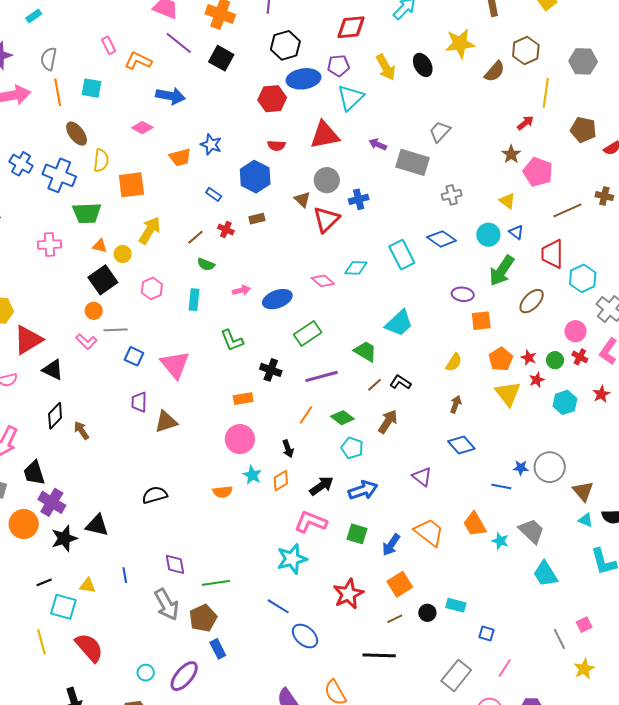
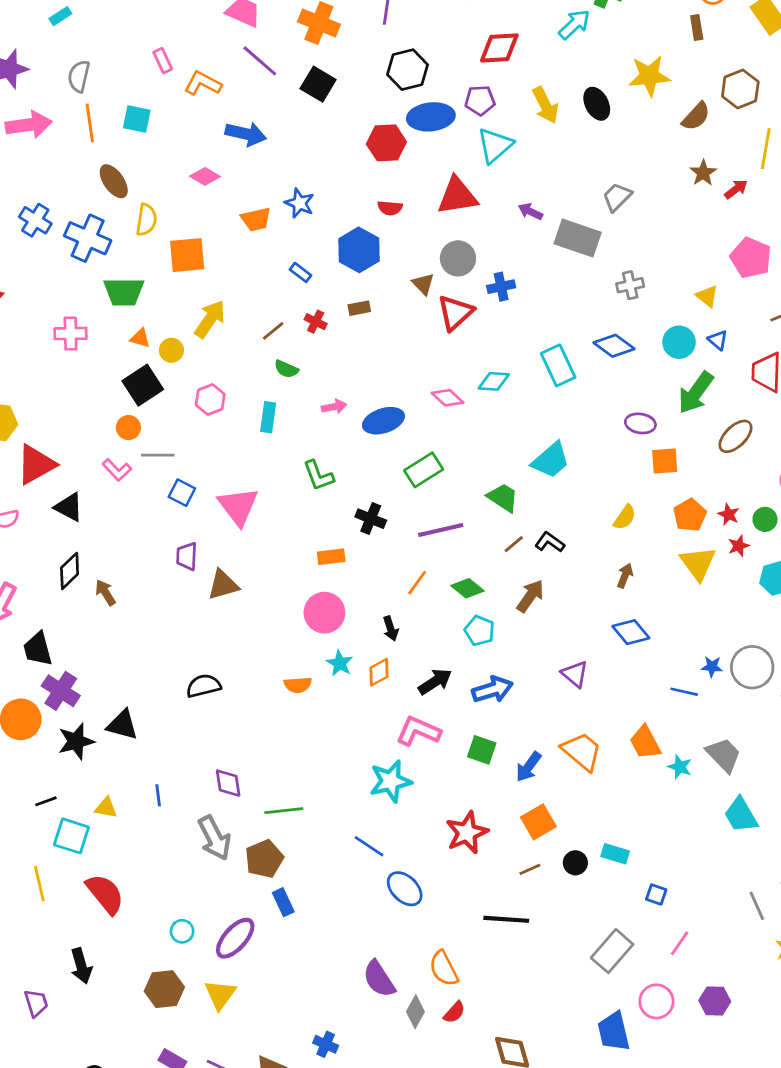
brown star: (511, 154) -> (703, 173), moved

